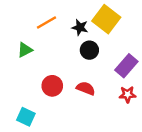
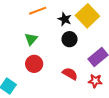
green triangle: (25, 50) -> (31, 39), moved, turned -32
red semicircle: (86, 88) -> (70, 74), moved

